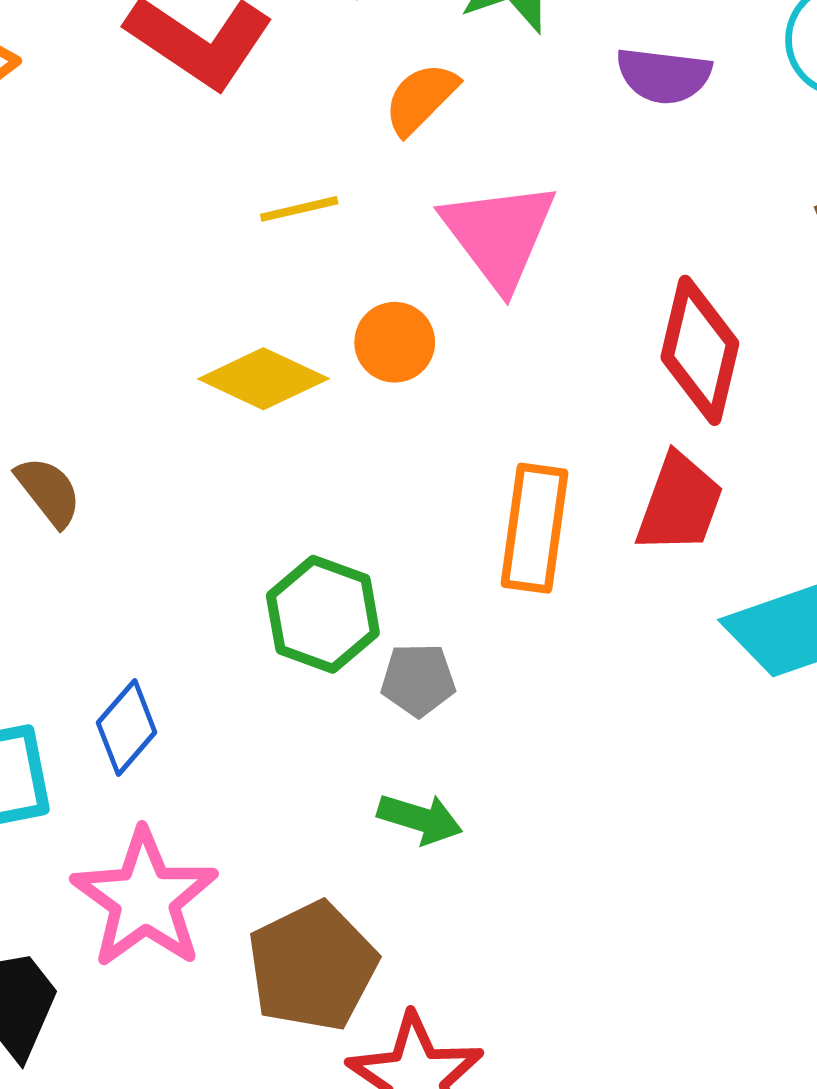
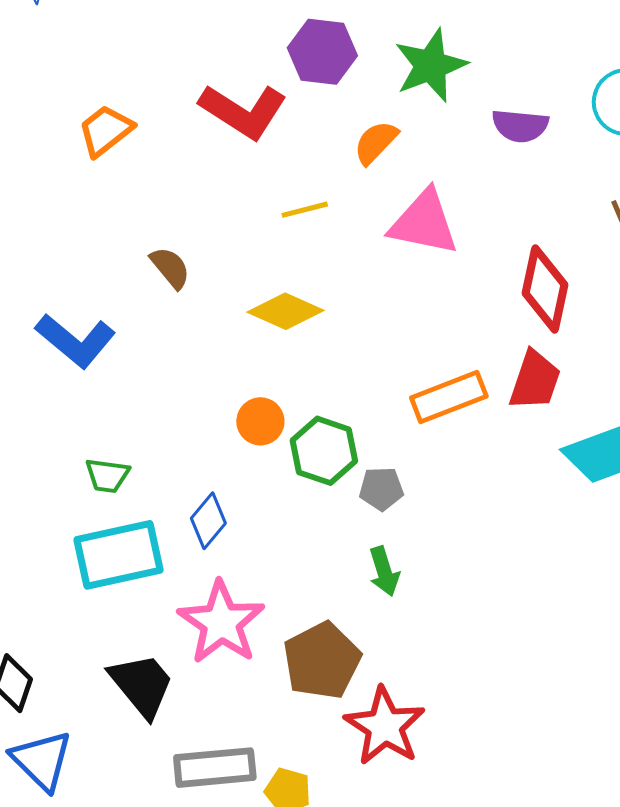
pink triangle: (499, 235) -> (424, 223), turned -40
orange circle: (395, 342) -> (260, 421), moved
brown semicircle: (49, 491) -> (170, 268), moved
orange rectangle: (535, 528) -> (449, 397), turned 62
green arrow: (420, 819) -> (384, 571), turned 57

